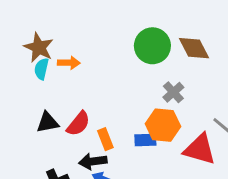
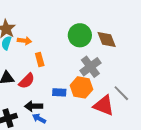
gray cross: (173, 92) -> (90, 67), size x1.5
orange rectangle: (105, 139) -> (40, 59), moved
blue rectangle: (145, 140) -> (59, 92), moved

